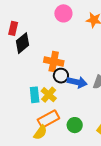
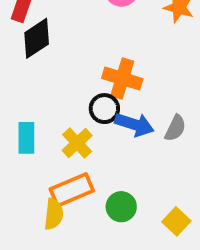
orange cross: (54, 62) -> (122, 78), moved
cyan rectangle: (35, 95) -> (26, 138), moved
yellow semicircle: (40, 132) -> (54, 214), turned -35

